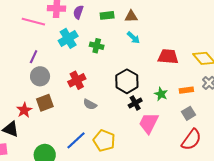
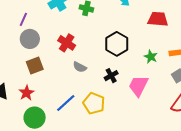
red cross: (77, 80) -> (67, 43), turned -30
black cross: (135, 103) -> (111, 76), moved
red star: (24, 110) -> (26, 93), moved

